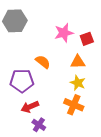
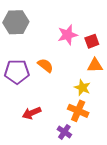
orange triangle: (78, 62) -> (95, 65), moved
purple pentagon: (22, 81) -> (17, 72), moved
purple cross: (39, 125) -> (64, 132), moved

